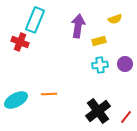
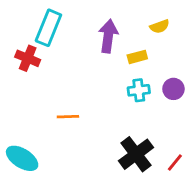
orange line: (49, 94) -> (68, 117), moved
cyan ellipse: (16, 100) -> (22, 158), moved, turned 60

